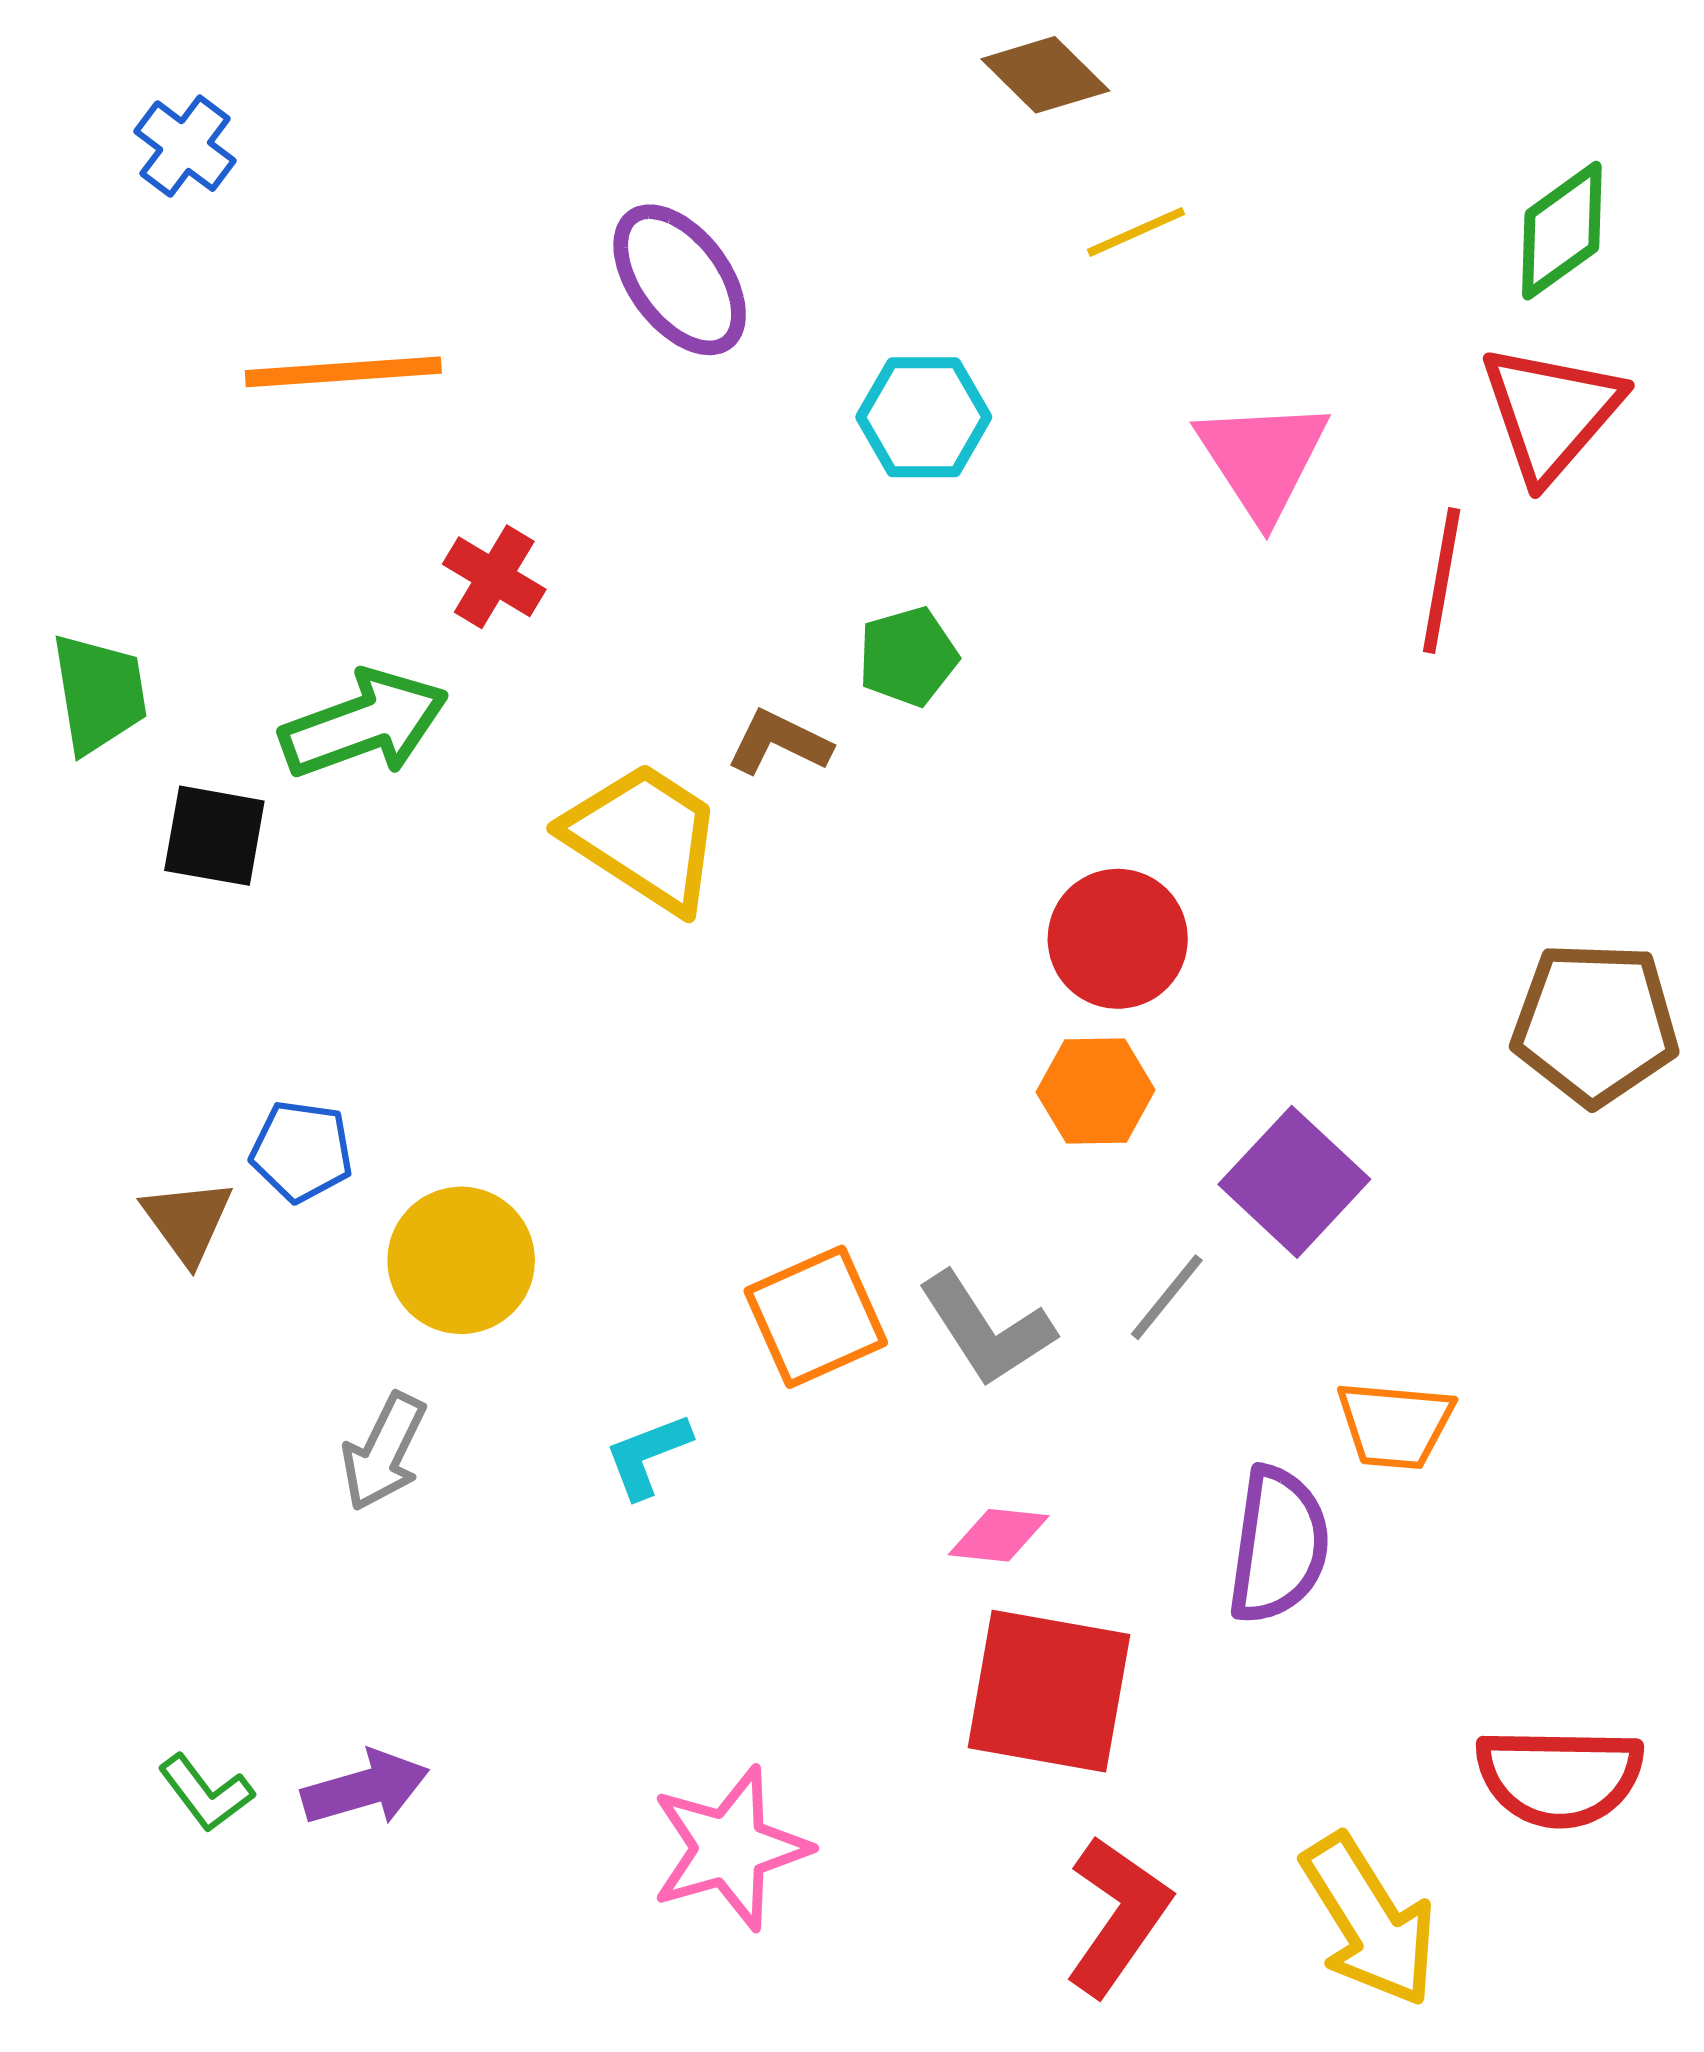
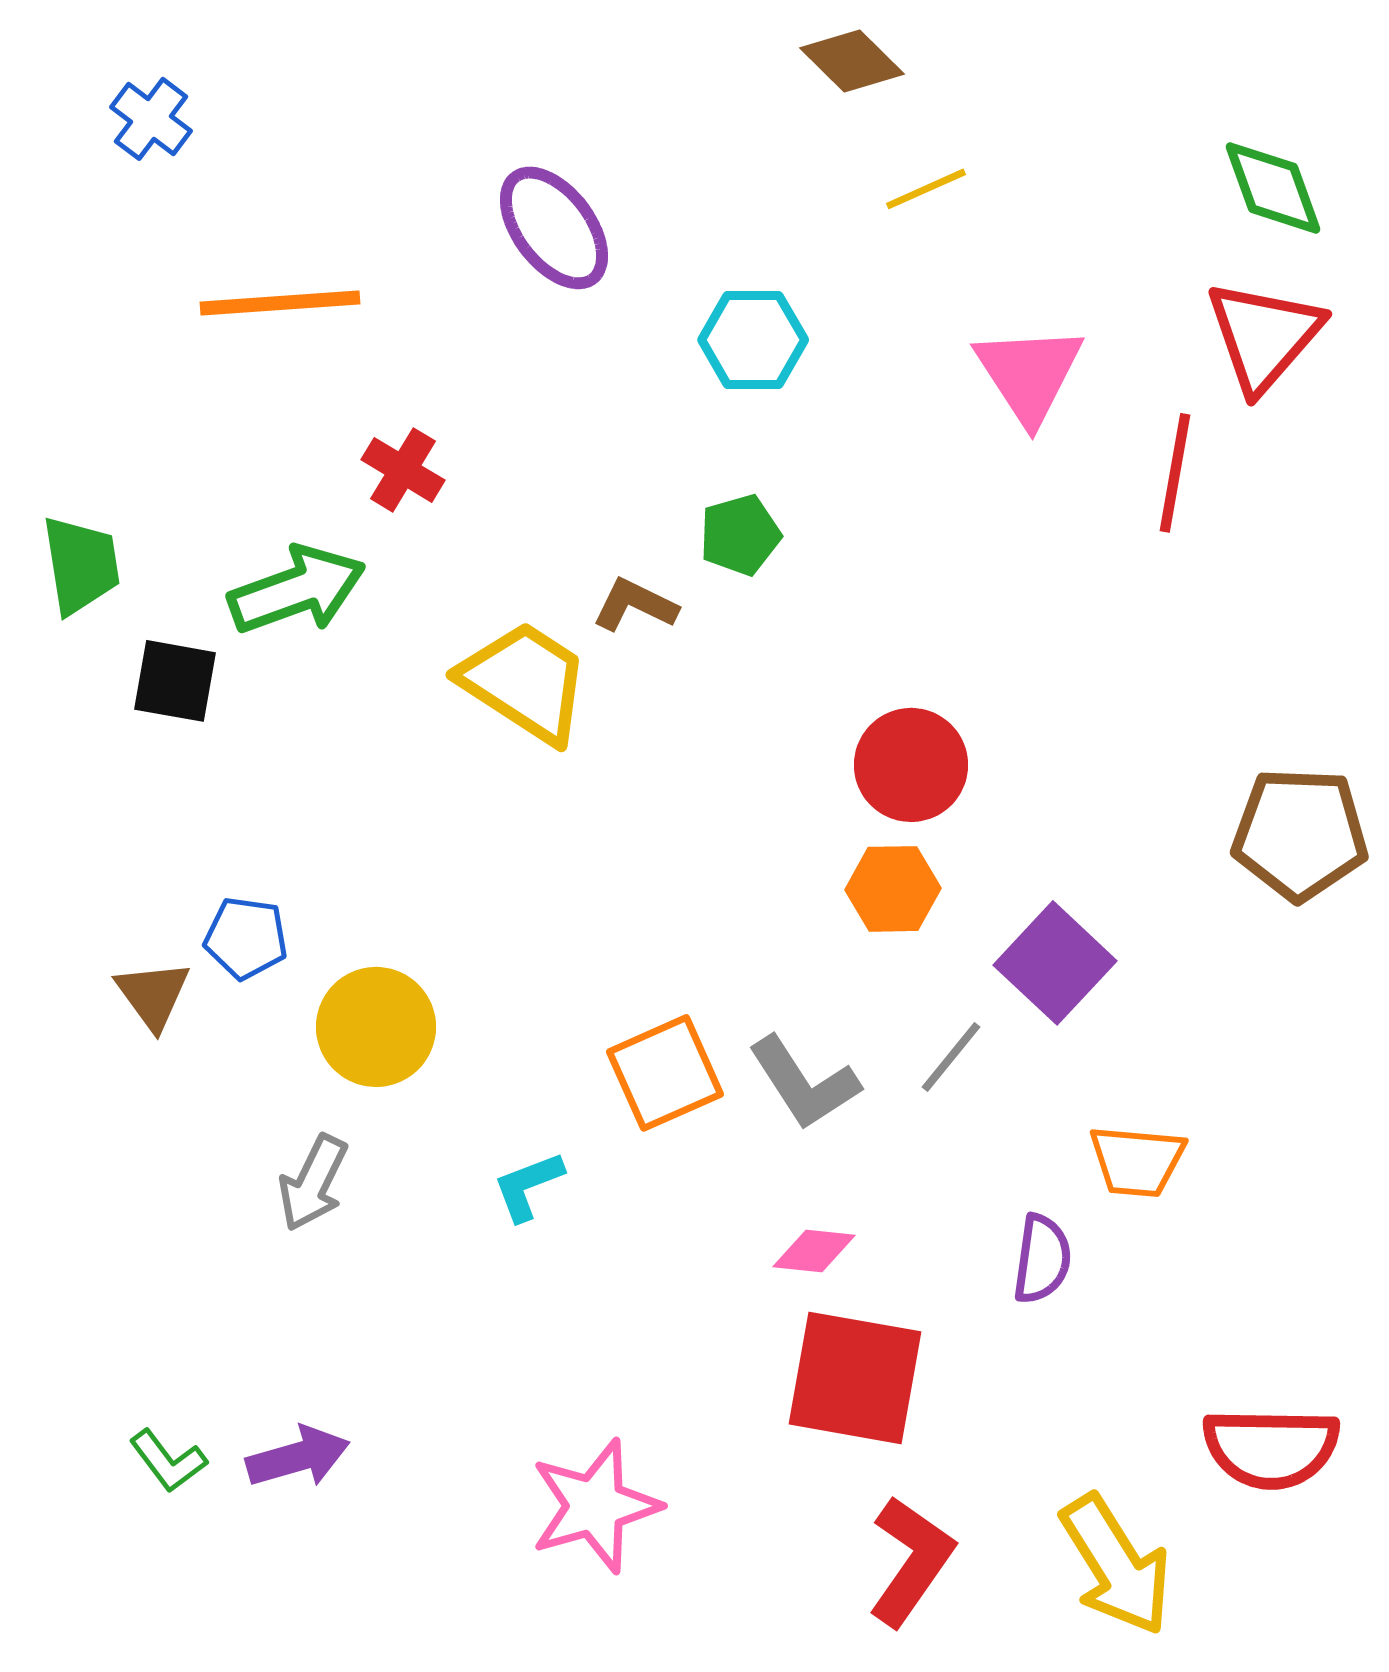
green diamond: (1562, 231) -> (1273, 188), turned -74
purple semicircle: (1278, 1545) -> (1042, 1259), size x0.7

